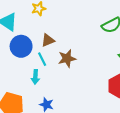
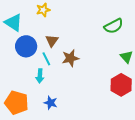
brown triangle: (48, 40) -> (52, 41), turned -32

